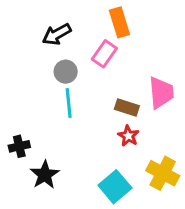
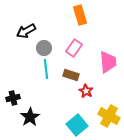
black arrow: (57, 34) -> (26, 31), moved
pink rectangle: (104, 54) -> (74, 48), moved
brown rectangle: (127, 107) -> (71, 75), moved

